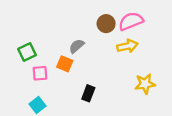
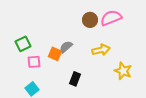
gray semicircle: (77, 46) -> (66, 47), moved
yellow arrow: (127, 46) -> (101, 50), moved
yellow star: (145, 84) -> (123, 71), turned 30

